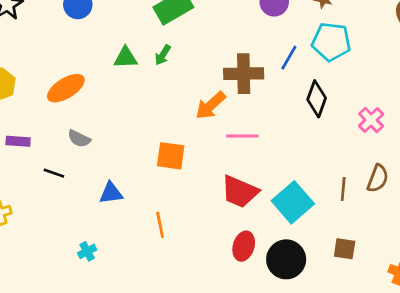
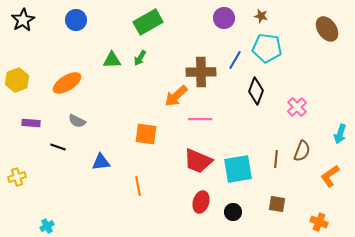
cyan square: (293, 202) -> (238, 169), turned 32
cyan cross: (87, 251) -> (47, 226), moved
black circle: (286, 259) -> (233, 212), size x0.6

